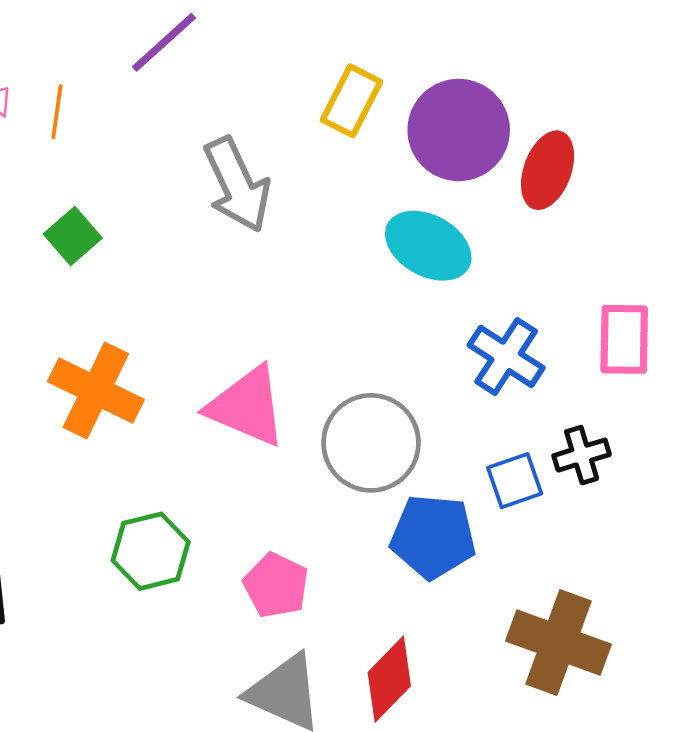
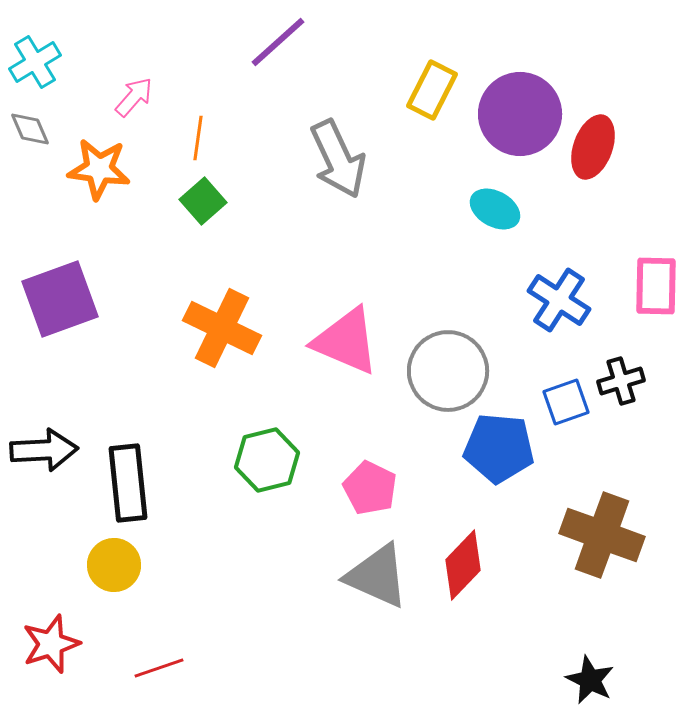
orange line: (57, 112) -> (198, 138), moved
cyan ellipse: (428, 246) -> (495, 209), size x0.7

